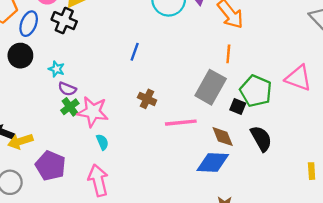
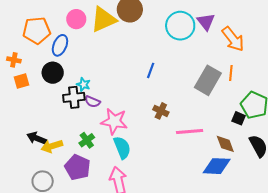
black cross: (64, 21) -> (74, 97), moved, turned -30
gray rectangle: (211, 87) -> (208, 80), moved
green cross: (70, 107) -> (87, 140), moved
cyan semicircle: (102, 142) -> (122, 148), size x1.6

